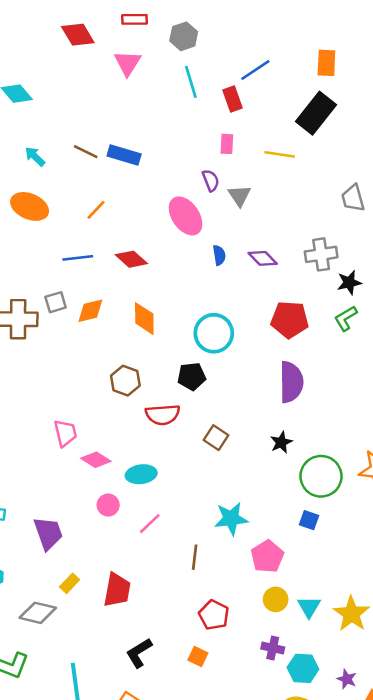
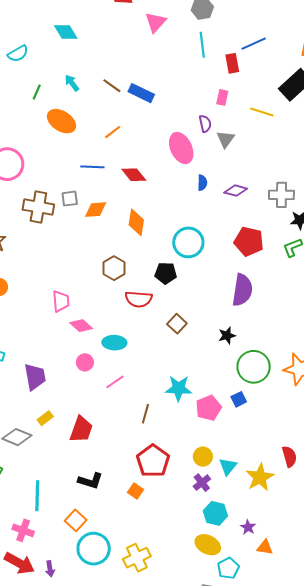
purple diamond: (263, 258) -> (236, 191), turned -40
blue square: (309, 520) -> (239, 399), turned 35
pink pentagon: (267, 556) -> (208, 408), moved
red pentagon: (214, 615) -> (153, 461), size x1.4
purple cross: (273, 648) -> (202, 483), moved, turned 30
black L-shape: (139, 653) -> (90, 481), turned -140

